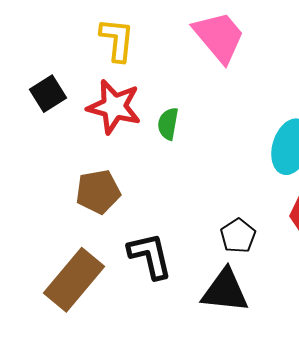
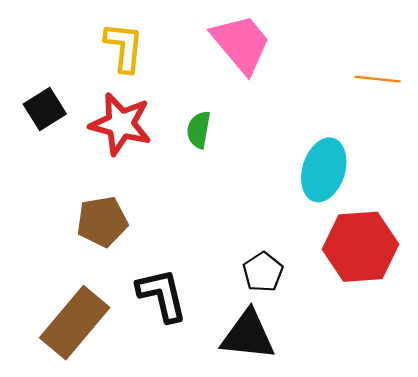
green semicircle: (168, 124) -> (199, 130), moved

